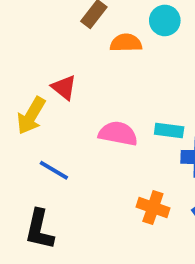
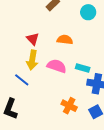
orange semicircle: (126, 43) -> (65, 40), moved
yellow arrow: (31, 116) -> (32, 60), moved, turned -30

